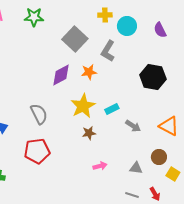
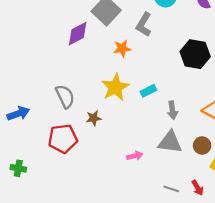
purple diamond: (61, 75) -> (78, 34), moved
gray arrow: (133, 126) -> (172, 110), turned 49
brown star: (89, 133) -> (94, 118), moved
gray triangle: (136, 168) -> (170, 142), moved, size x1.6

